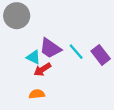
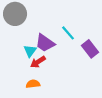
cyan line: (76, 52) -> (68, 33), moved
cyan triangle: (33, 57) -> (30, 51), turned 40

